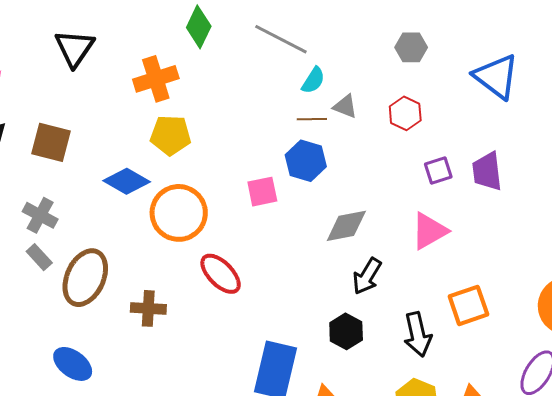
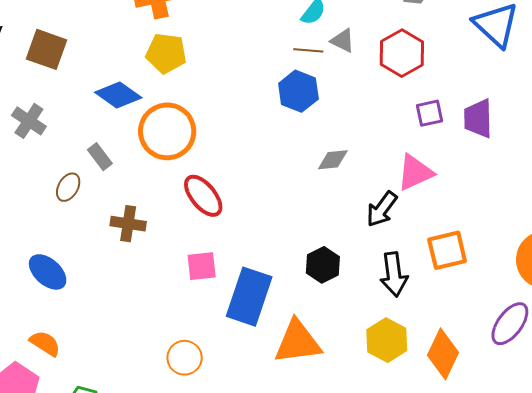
red hexagon: (405, 113) -> (402, 53), size x1.4
pink square: (262, 192) -> (202, 266), moved
gray diamond: (346, 226) -> (333, 160), size x0.7
gray rectangle: (39, 257) -> (100, 157), moved
black arrow: (367, 276) -> (382, 209), moved
brown ellipse: (85, 278) -> (68, 187), size x0.5

